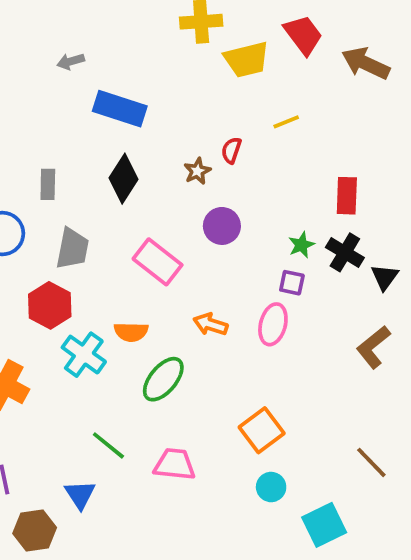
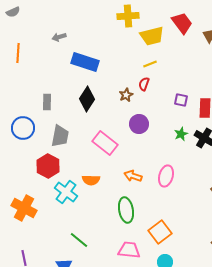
yellow line: (286, 122) -> (150, 64), moved
purple square: (292, 283) -> (181, 100), moved
green ellipse: (163, 379) -> (126, 210), moved, turned -50
pink trapezoid: (175, 464) -> (129, 250), moved

